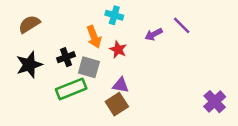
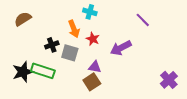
purple arrow: (154, 34) -> (121, 48), moved, size x1.5
black star: (29, 65) -> (23, 72), moved
green rectangle: (71, 89) -> (43, 71), moved, turned 40

